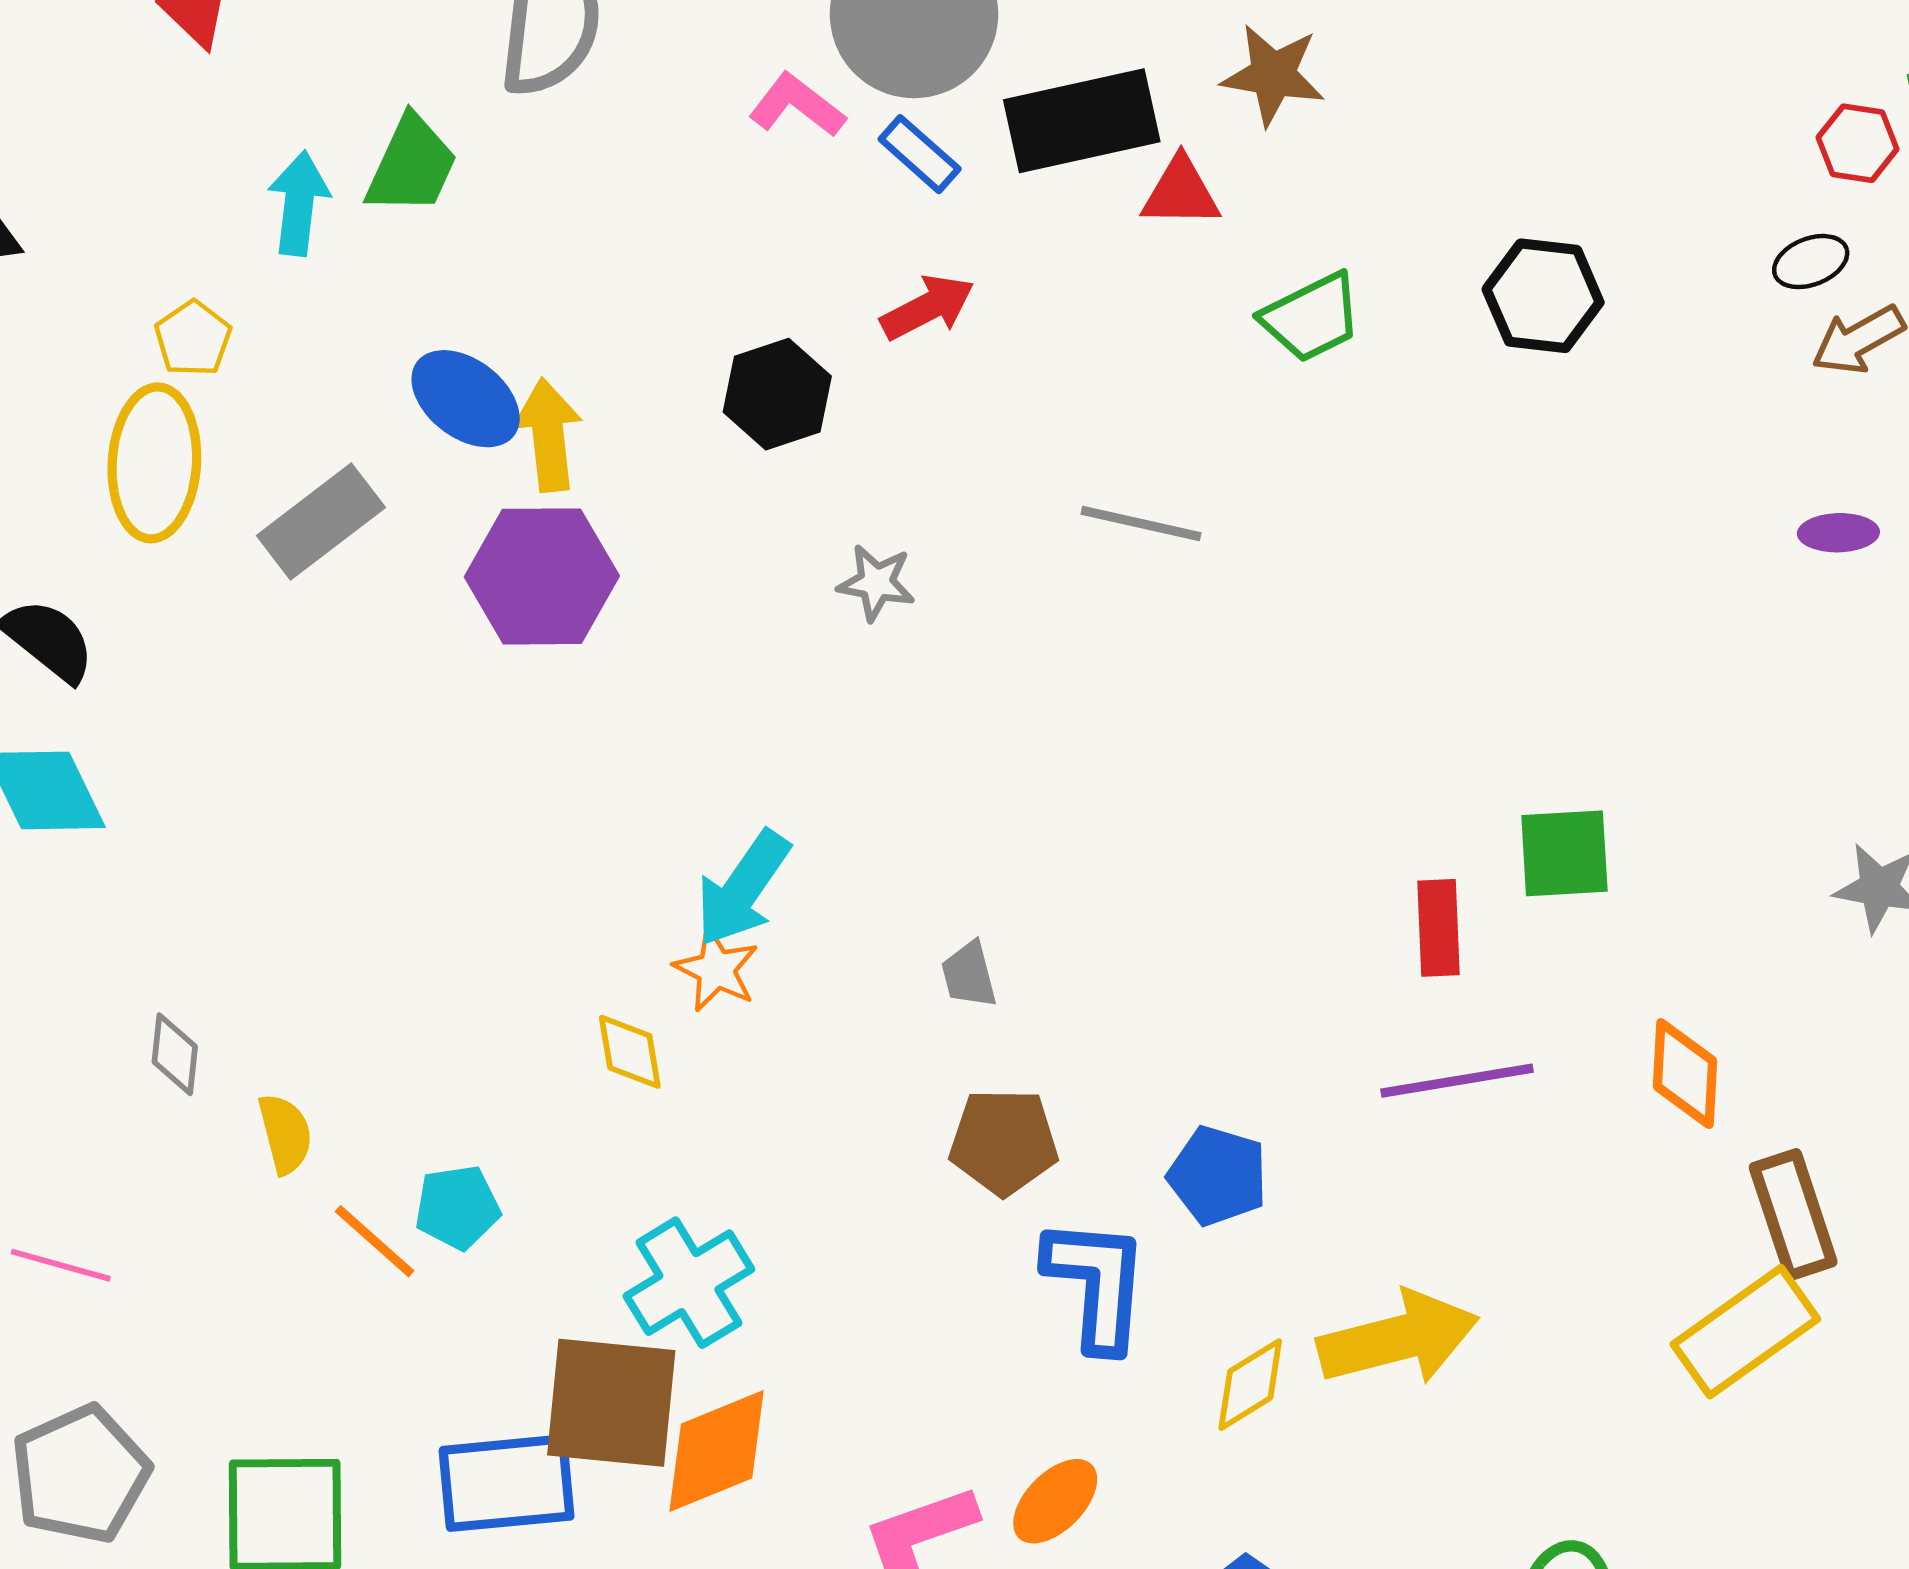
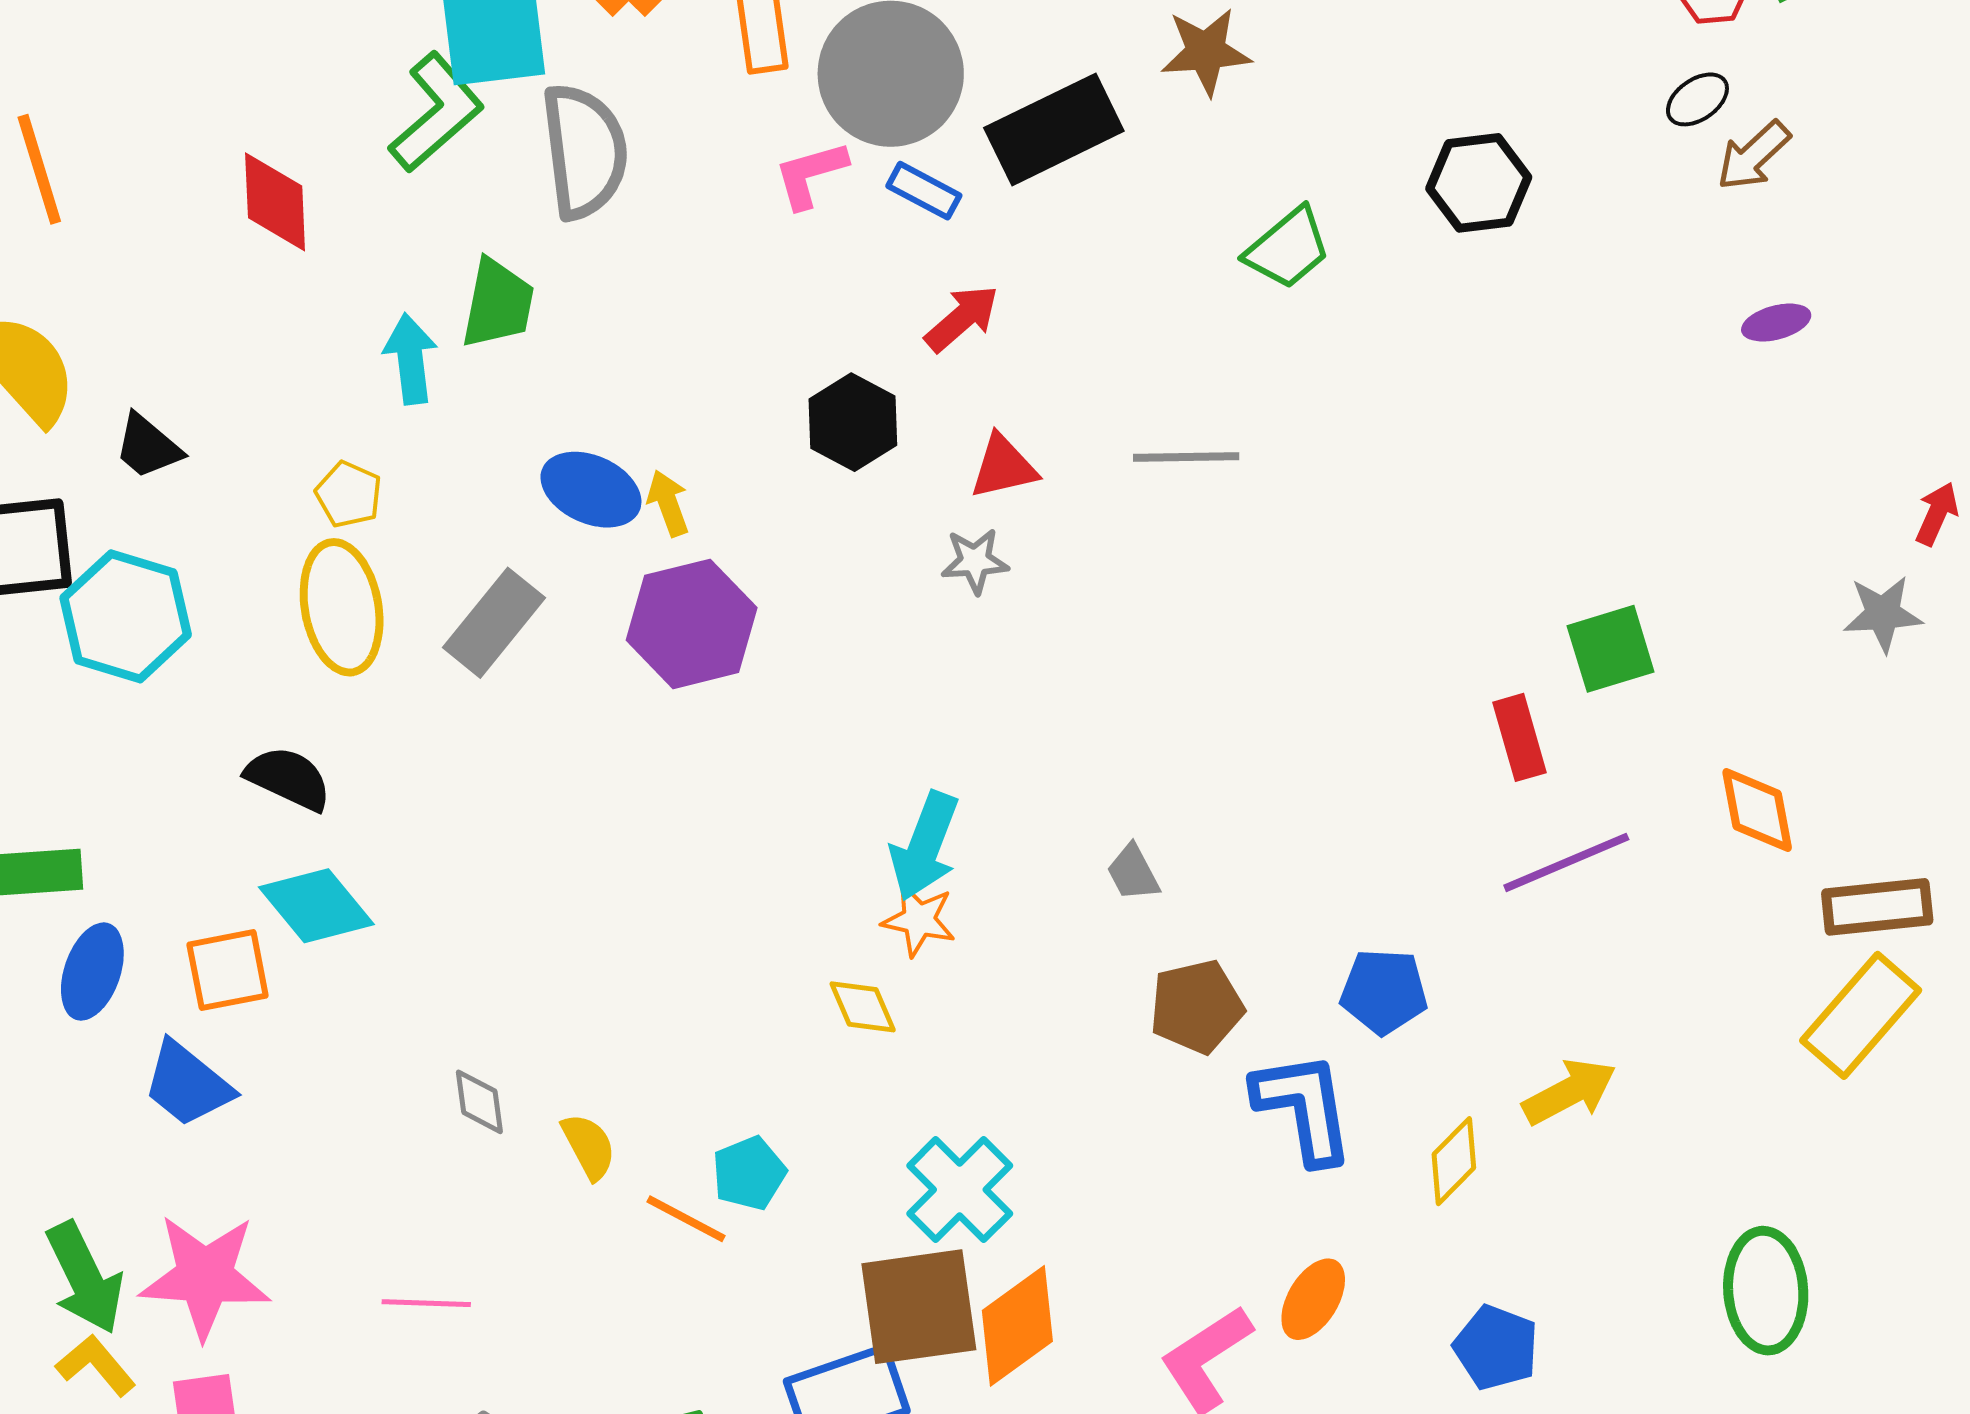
pink L-shape: (797, 105) -> (811, 175), turned -40
red triangle: (1181, 192) -> (1003, 467), moved
yellow arrow: (548, 435) -> (668, 503), size x0.7
brown rectangle: (1793, 1215) -> (1877, 907), turned -64
yellow arrow: (1398, 1338) -> (1569, 1092), size x0.7

